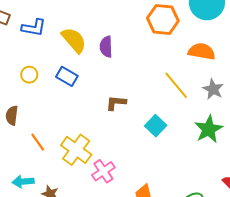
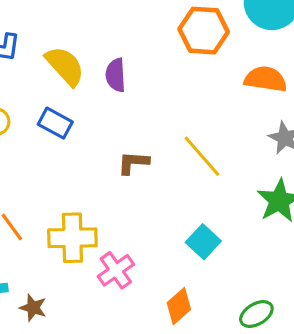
yellow line: (176, 85) -> (202, 156), moved
cyan square: (156, 126) -> (203, 242), moved
yellow cross: (76, 150) -> (72, 238), turned -36

